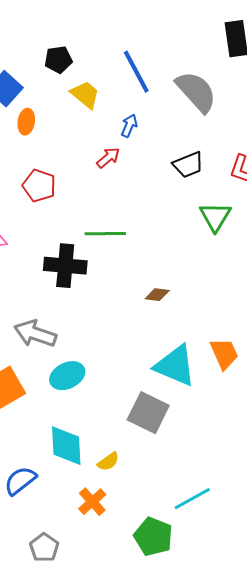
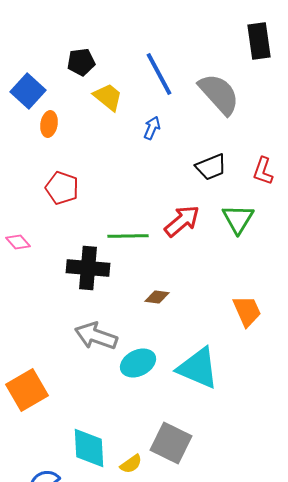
red arrow: (108, 158) -> (182, 221), moved, size x1.5
brown diamond: (157, 295) -> (157, 297), moved
gray arrow: (35, 334) -> (96, 336), moved
orange trapezoid: (224, 354) -> (247, 311), moved
cyan ellipse: (67, 376) -> (138, 363), moved
gray square: (148, 413) -> (171, 443), moved

